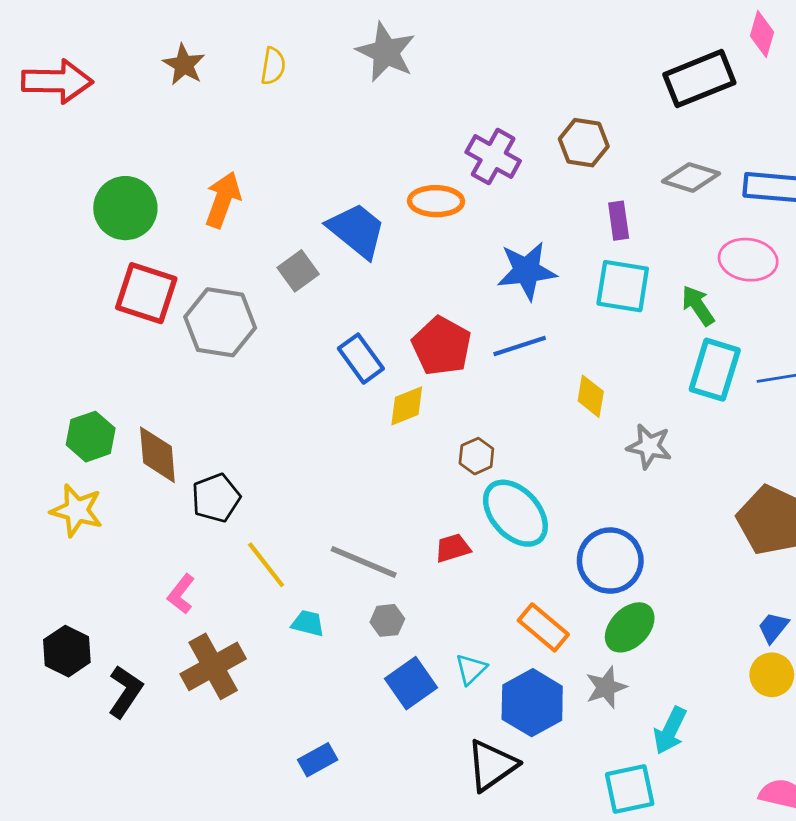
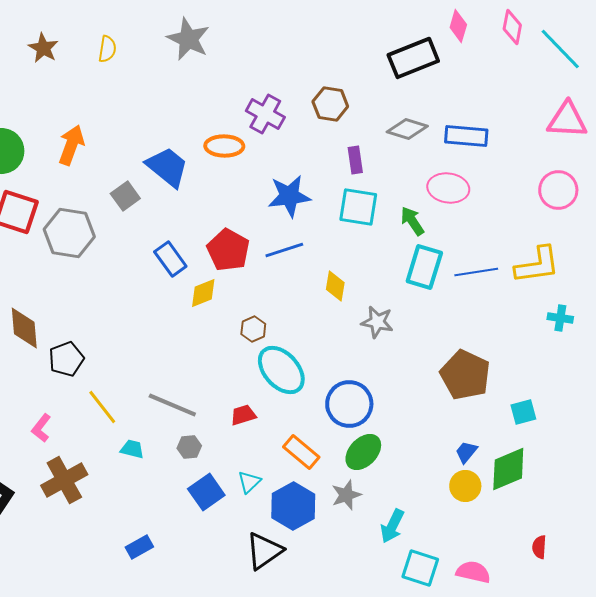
red trapezoid: (453, 548) -> (243, 415), moved
cyan square: (630, 789) -> (420, 568), moved, turned 30

